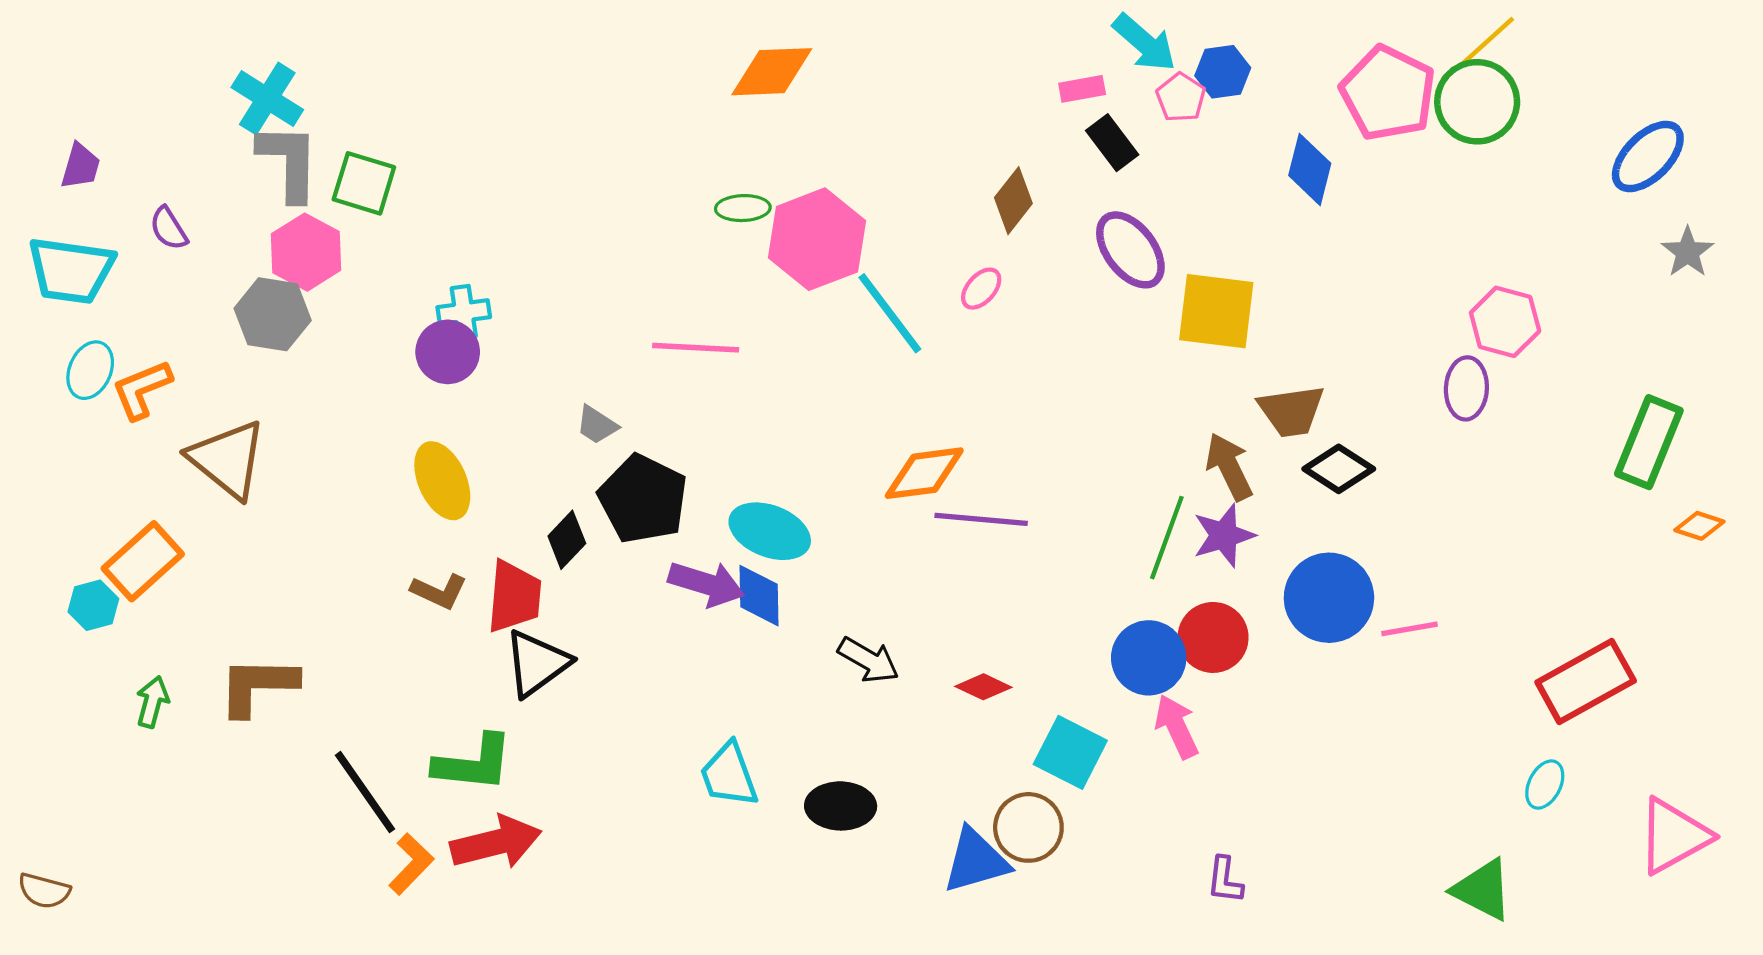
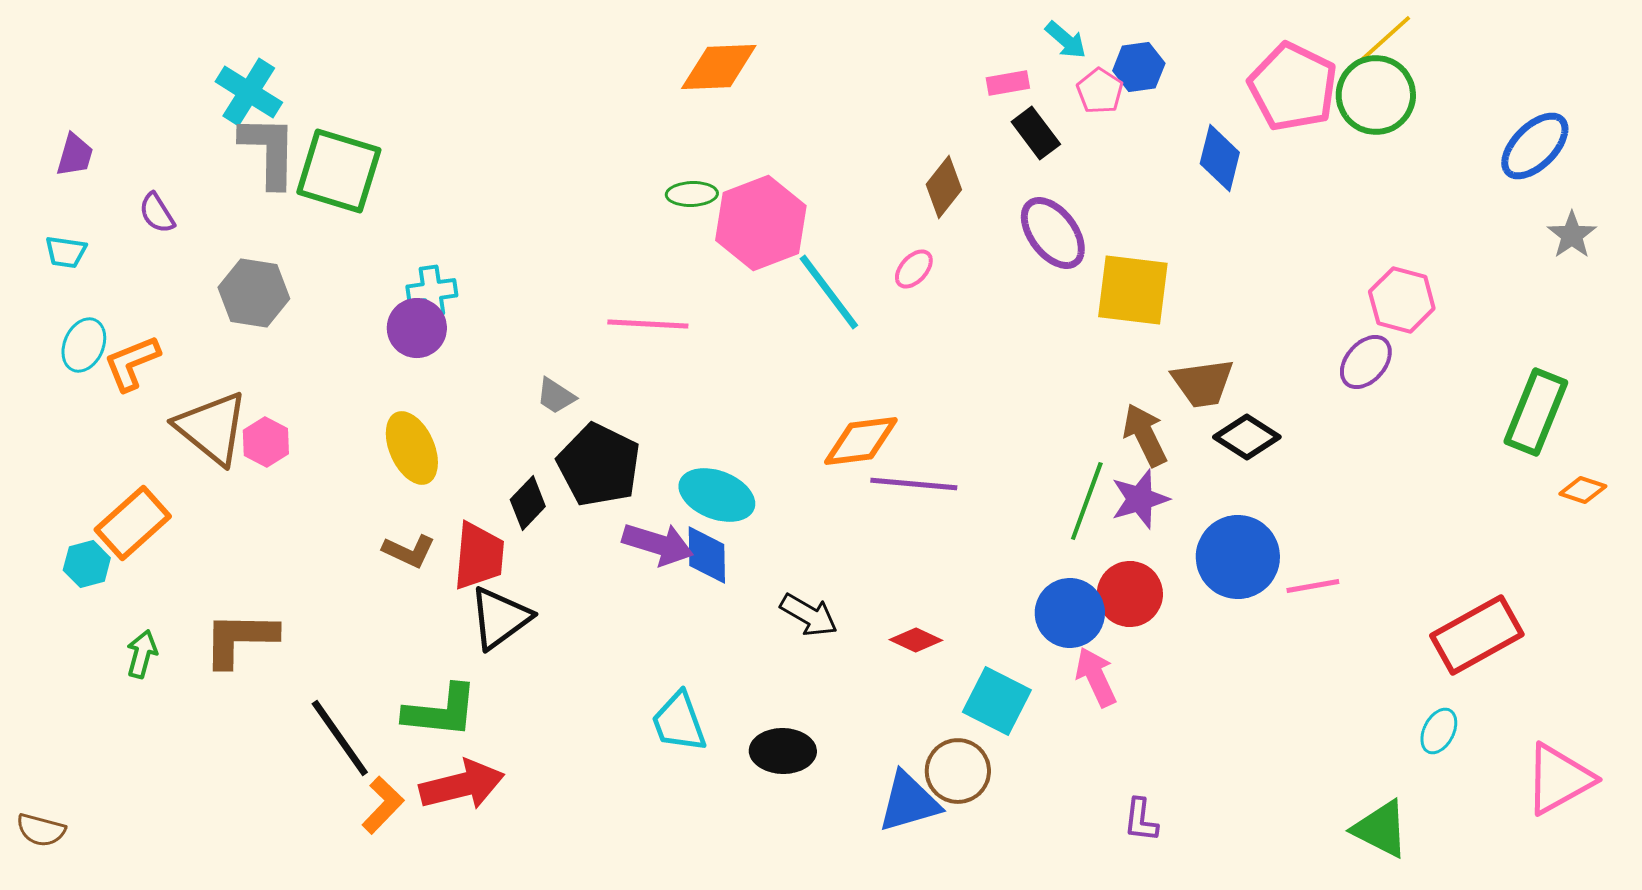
cyan arrow: (1144, 43) -> (1066, 40), size x0.7
green square: (364, 183) -> (339, 171), size x1.4
pink hexagon: (306, 252) -> (266, 442), moved, size x0.7
cyan trapezoid: (71, 270) -> (66, 252), size x0.5
purple ellipse: (1466, 388) -> (1366, 362), turned 38

